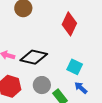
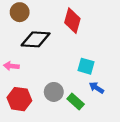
black diamond: (34, 57) -> (36, 39), moved

